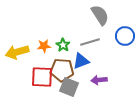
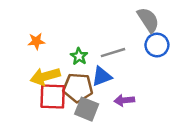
gray semicircle: (100, 15) -> (148, 20), moved
orange star: (44, 46) -> (36, 41), moved
yellow arrow: (17, 52) -> (45, 76), moved

